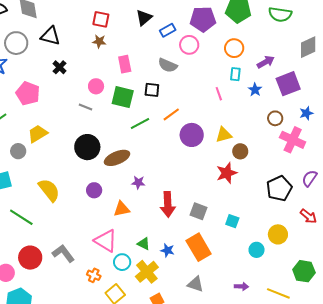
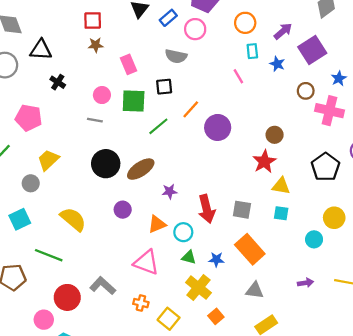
yellow triangle: (224, 135) -> (281, 186), moved, turned 36
cyan circle: (122, 262) -> (183, 232), moved

